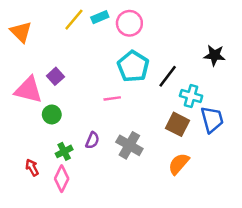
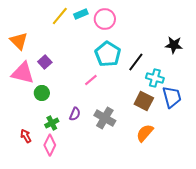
orange triangle: (21, 32) -> (19, 41), moved
pink line: (112, 98) -> (91, 80), turned -32

